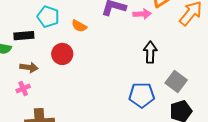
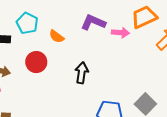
black arrow: (150, 52) -> (82, 73), moved

